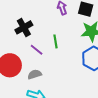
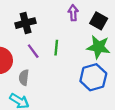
gray semicircle: (35, 74) -> (24, 78), turned -80

